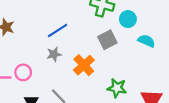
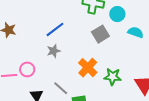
orange cross: (84, 65) -> (88, 68), moved

